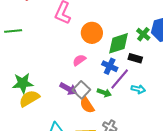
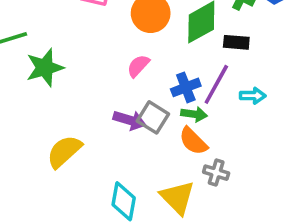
blue cross: (110, 66) -> (186, 87), moved, turned -35
green star: (23, 83) -> (45, 68), moved
orange semicircle: (87, 105) -> (193, 141), moved

